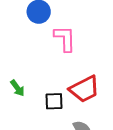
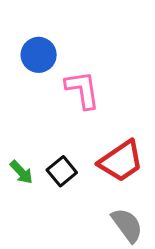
black square: (54, 101) -> (62, 171), moved, turned -30

